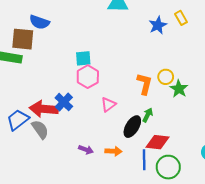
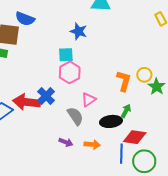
blue star: (158, 25) -> (79, 31), moved, turned -30
black ellipse: (132, 127) -> (111, 121), turned 50
gray semicircle: (40, 129) -> (75, 116), moved

